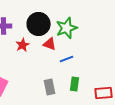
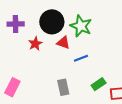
green star: (67, 28) -> (81, 26), turned -30
green rectangle: (75, 84) -> (99, 84), moved, turned 48

